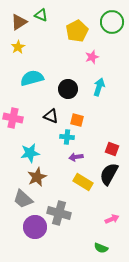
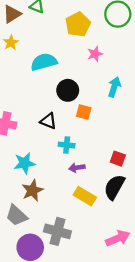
cyan semicircle: (32, 78) -> (44, 62), moved
cyan arrow: (99, 87) -> (114, 87), moved
orange square: (77, 120) -> (84, 112), moved
pink arrow: (112, 219) -> (118, 238), size x1.5

